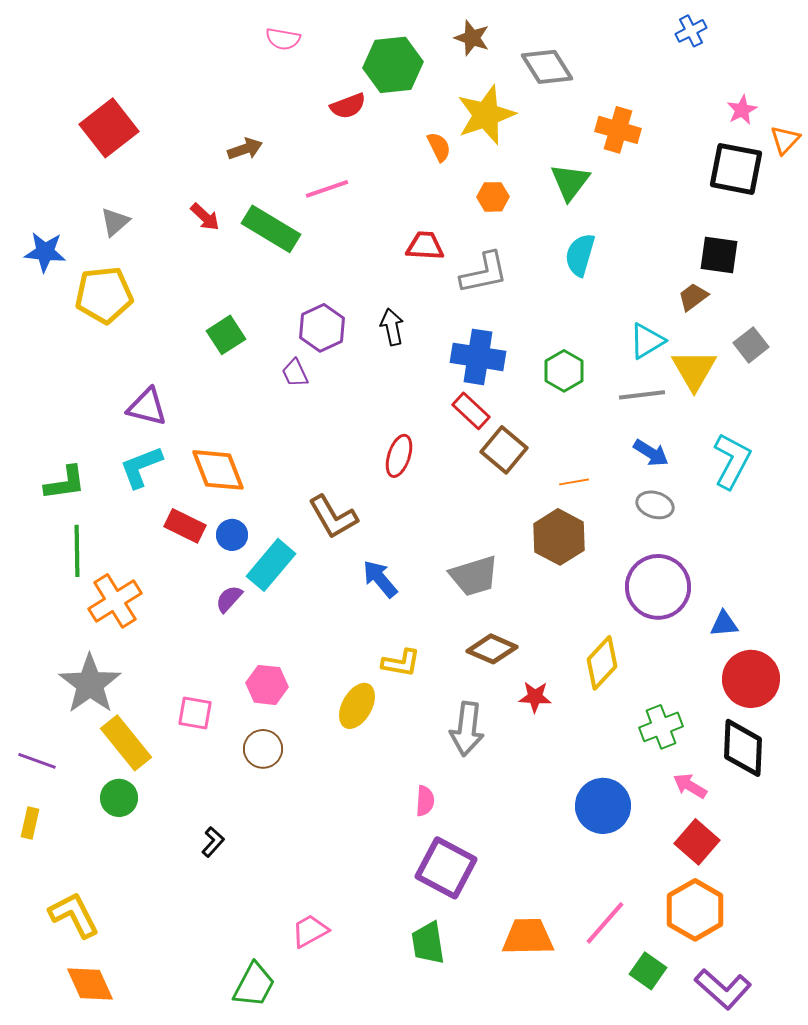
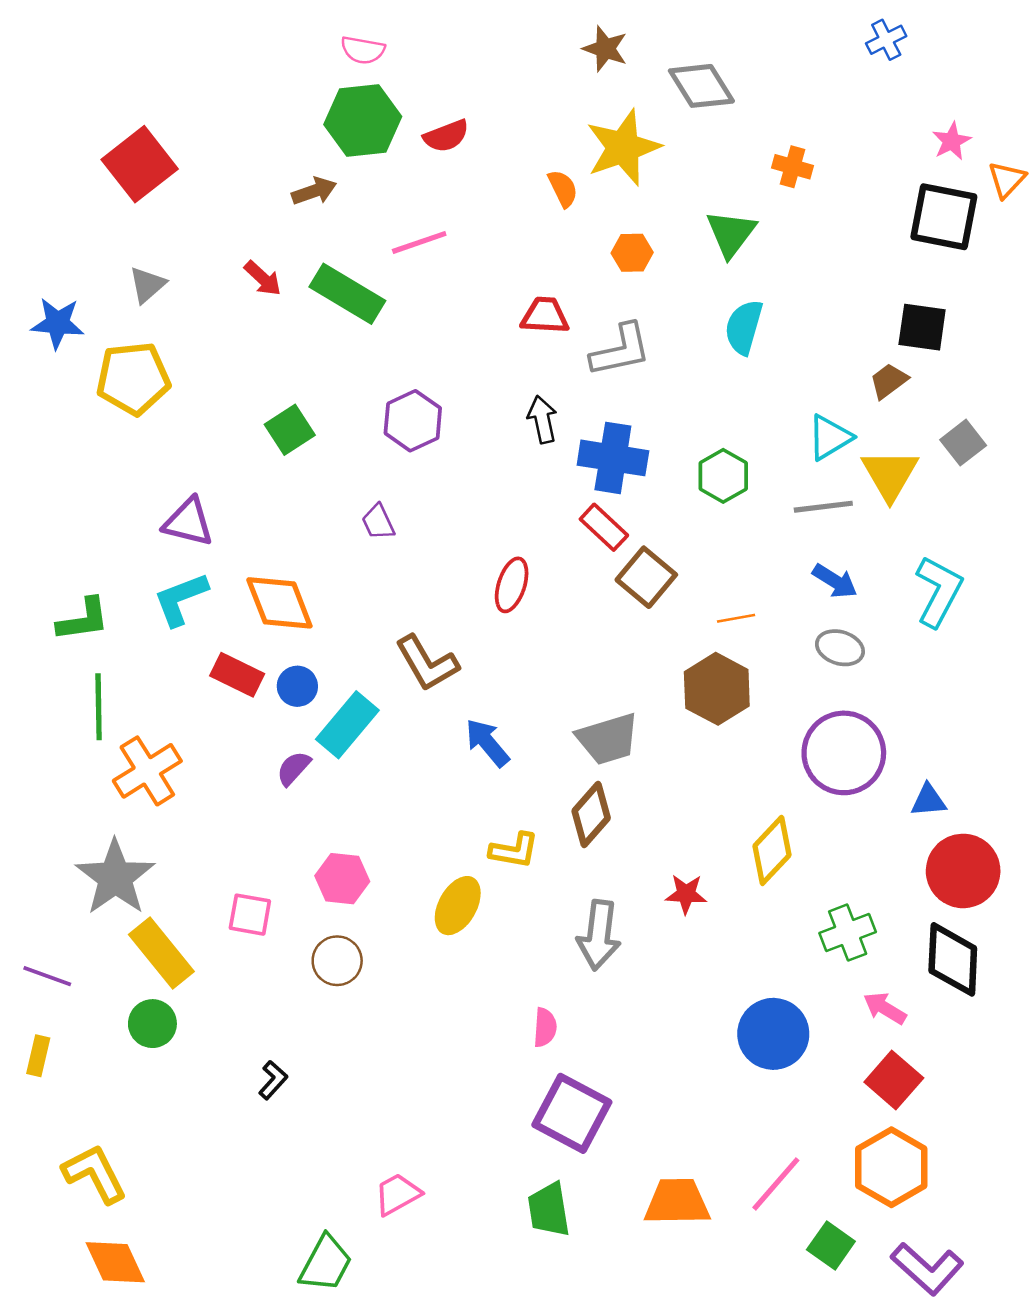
green hexagon: (393, 65) -> (363, 121), moved
orange cross: (618, 130) -> (792, 167), size x0.7
black arrow: (392, 327) -> (542, 419), moved
purple trapezoid: (295, 373) -> (378, 522), moved
brown diamond: (492, 649) -> (591, 815), moved, turned -72

